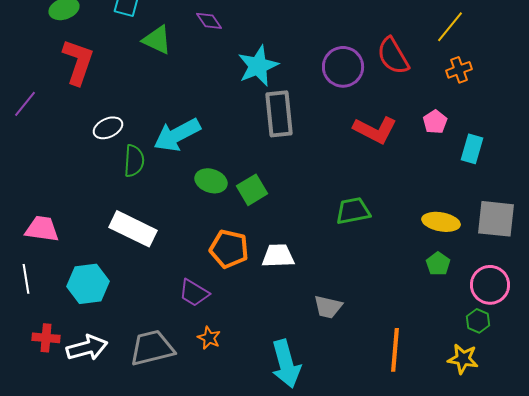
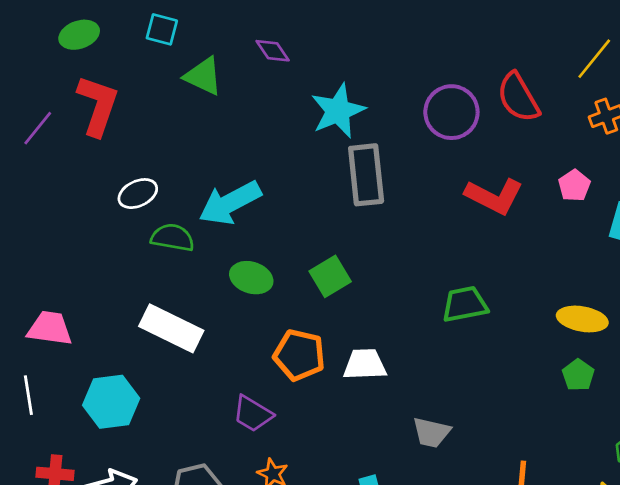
purple line: (25, 104) -> (38, 128), moved
green semicircle: (134, 161) -> (173, 238), turned -84
green ellipse: (211, 181) -> (251, 278), moved

